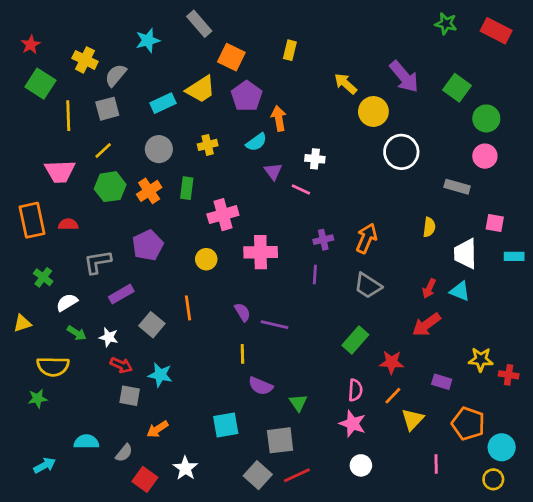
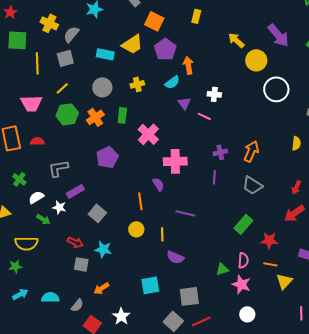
green square: (40, 84) -> (17, 40), turned -30
cyan rectangle: (163, 103) -> (105, 54), turned 36
pink cross: (223, 215) -> (148, 134), turned -30
purple pentagon: (148, 245) -> (107, 157), moved
yellow circle: (206, 259) -> (136, 229), moved
orange line: (188, 308) -> (140, 201), moved
purple semicircle: (242, 312) -> (158, 184), moved
white star: (109, 337) -> (59, 207), moved
orange line: (393, 396) -> (270, 264), turned 56
green triangle: (298, 403) -> (222, 269), moved, turned 48
cyan arrow: (45, 465) -> (20, 294), moved

